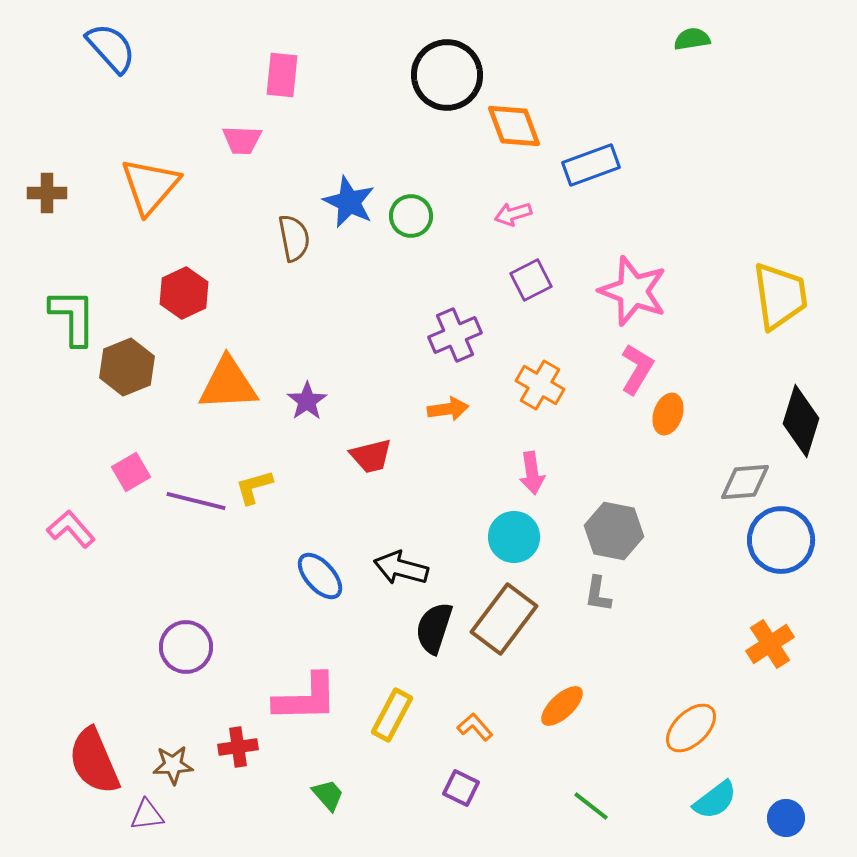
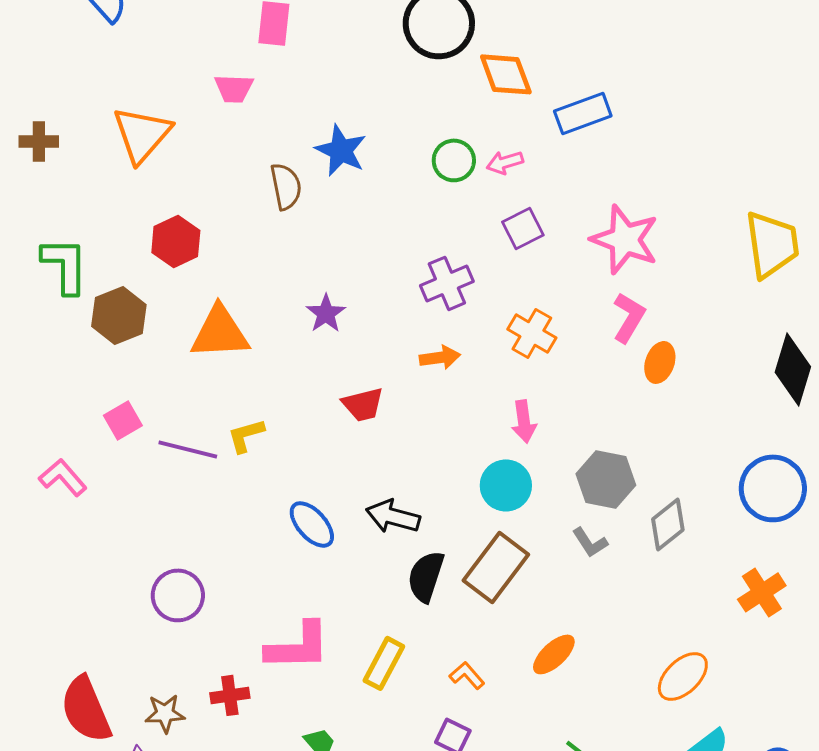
green circle: (411, 216) -> (454, 160), moved
purple star: (307, 401) -> (326, 313), moved
gray diamond: (745, 482) -> (668, 524), moved, turned -34
gray L-shape: (598, 594) -> (590, 542), turned -42

